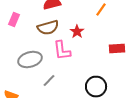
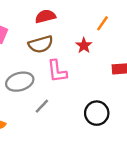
red star: (77, 32) -> (84, 45), moved

